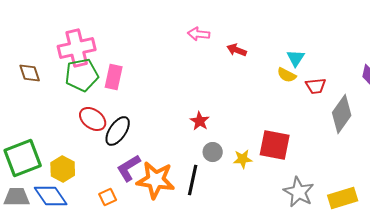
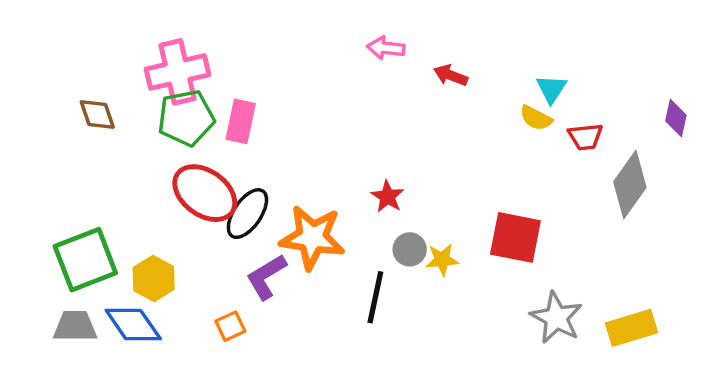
red ellipse: (93, 119) -> (205, 193), size x1.4
yellow star: (243, 159) -> (442, 260), moved
orange star: (156, 180) -> (312, 237), moved

